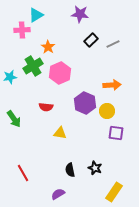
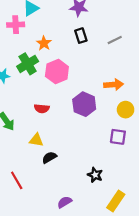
black rectangle: (91, 40) -> (81, 36), moved, turned -64
yellow circle: (107, 111) -> (126, 110), moved
yellow triangle: (60, 133) -> (36, 140), moved
black semicircle: (70, 170) -> (49, 157), moved, turned 72
purple semicircle: (58, 194) -> (65, 202), moved

